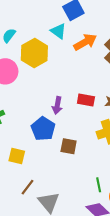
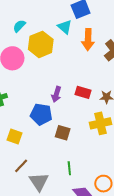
orange arrow: (85, 42) -> (88, 40), turned 115
blue pentagon: (43, 129) -> (41, 114), turned -30
green line: (99, 185) -> (69, 168), moved

